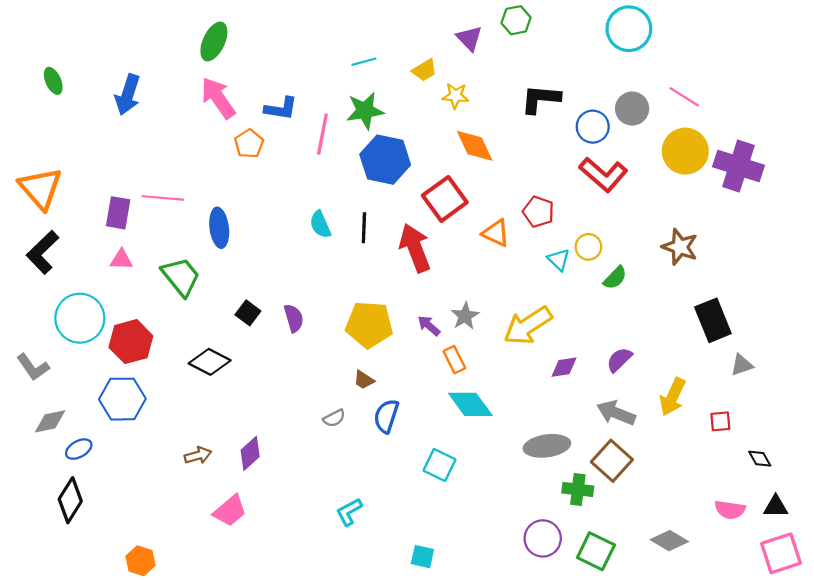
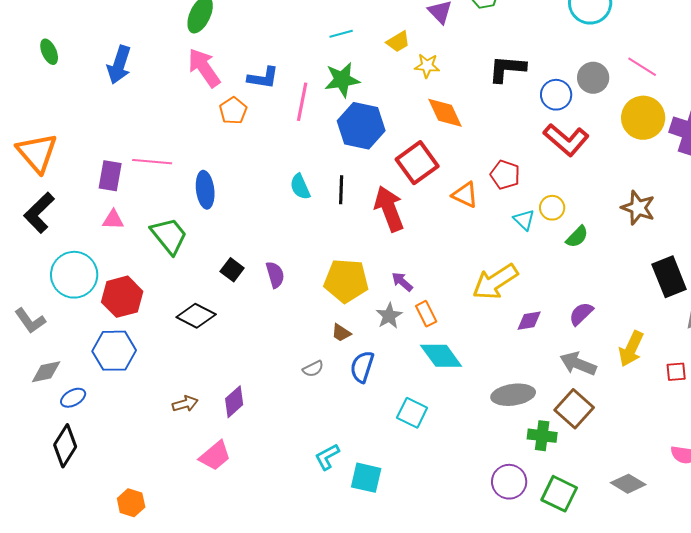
gray star: (465, 316) -> (389, 316), moved
cyan square: (422, 557) -> (366, 478), moved, size x1.4

